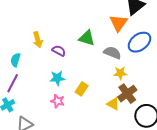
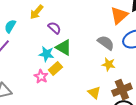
green triangle: (87, 38) -> (64, 47), moved
yellow arrow: (38, 40) -> (37, 12), turned 42
yellow rectangle: (82, 89) -> (55, 68), moved
brown cross: (127, 94) -> (122, 90), moved

